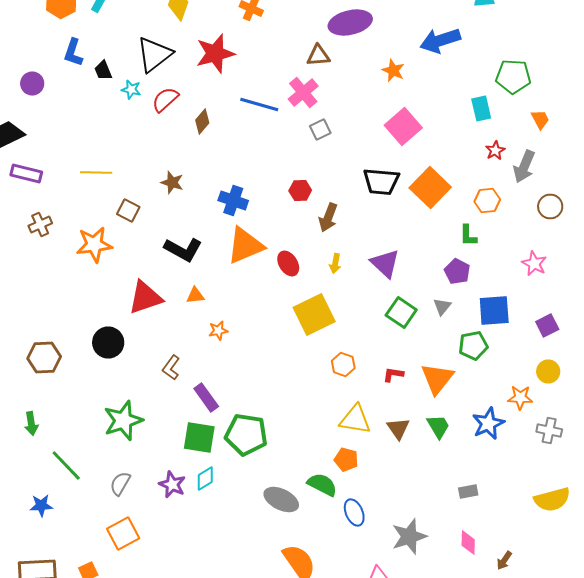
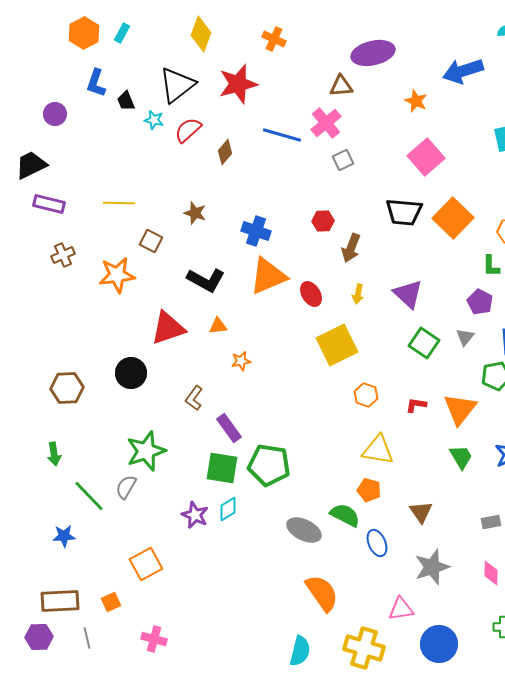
brown triangle: (398, 428) -> (421, 512), moved
gray semicircle: (120, 484) -> (126, 487), moved

